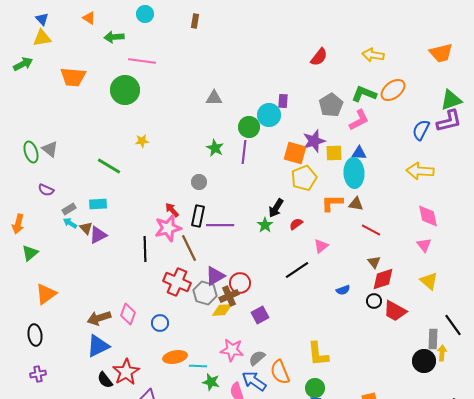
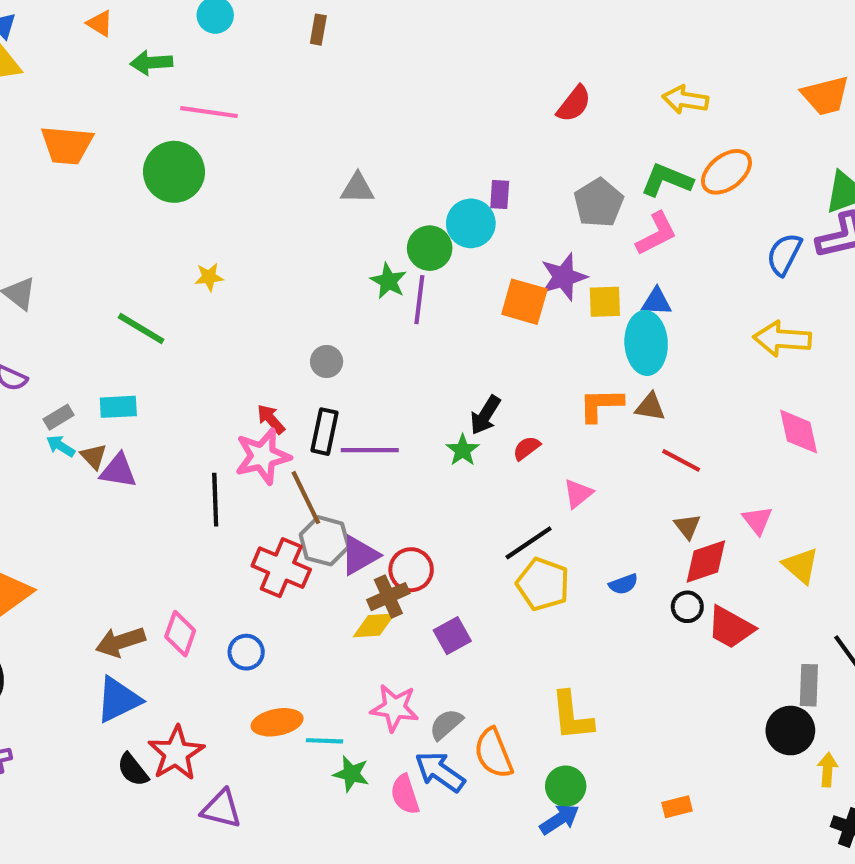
green star: (215, 148) -> (388, 281), moved
yellow pentagon: (304, 178) -> (543, 584), moved, turned -30
purple triangle: (98, 235) -> (118, 471), turned 36
pink triangle: (424, 245) -> (757, 520), moved
gray hexagon: (205, 293) -> (324, 541), moved
yellow arrow: (442, 353) -> (827, 770), moved

